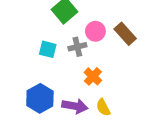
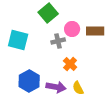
brown rectangle: (125, 34) -> (95, 31), turned -48
cyan square: (48, 49) -> (18, 40), moved, size x1.5

